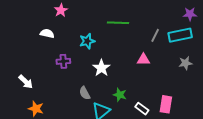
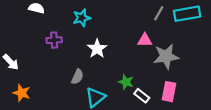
gray star: (185, 63) -> (166, 56), moved, size x1.6
gray semicircle: (85, 93) -> (77, 77), turned -128
green star: (120, 95) -> (126, 82), moved

